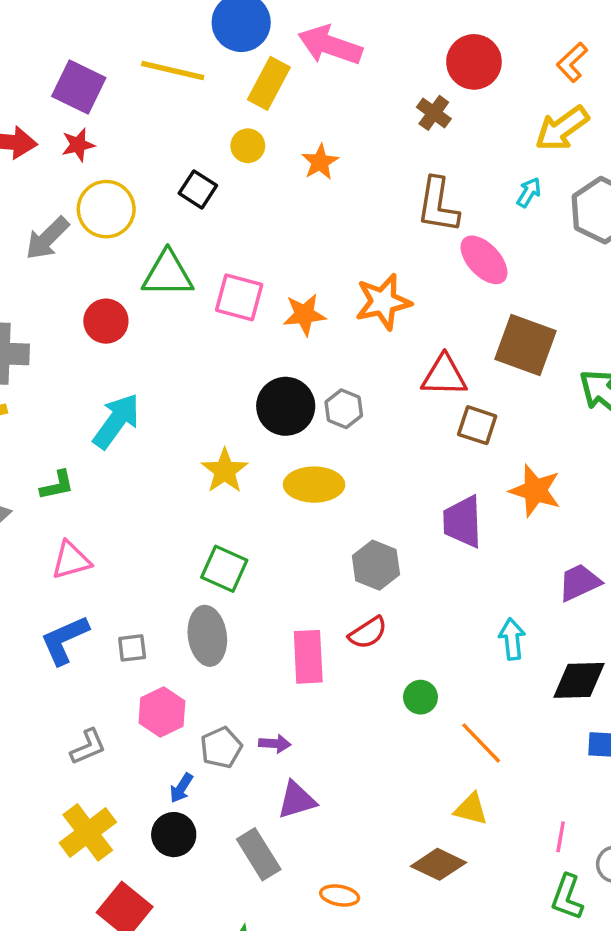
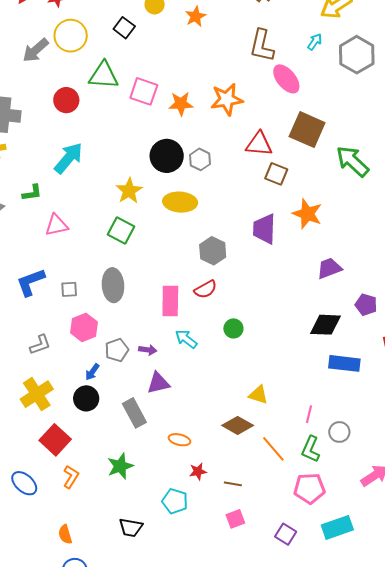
pink triangle: (71, 560) -> (56, 225), moved
green square: (224, 569) -> (121, 230), moved
cyan arrow: (512, 639) -> (186, 339), moved, turned -50
orange line: (481, 743) -> (273, 449), moved

